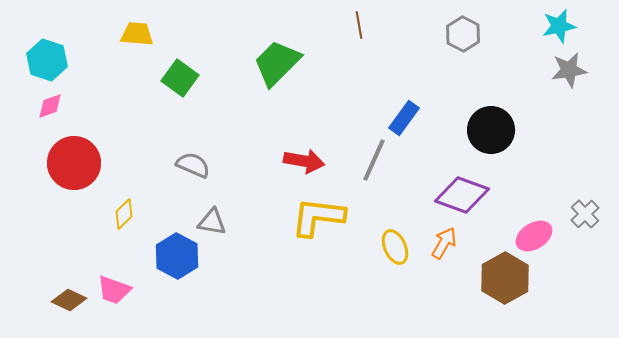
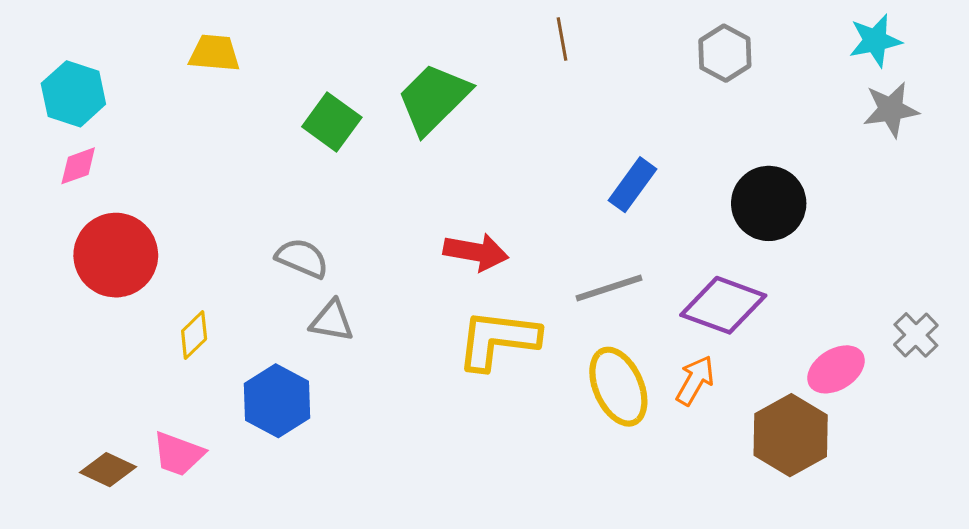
green square: (180, 78) -> (332, 122), moved
gray line: (374, 160) -> (609, 288), moved, turned 48
gray triangle: (212, 222) -> (332, 321), moved
yellow ellipse: (395, 247) -> (618, 387), size x1.4

